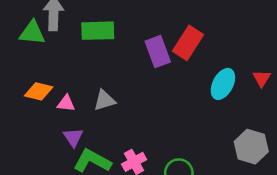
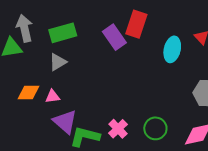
gray triangle: (104, 100) -> (58, 62), moved
purple triangle: (73, 137) -> (65, 122), size x1.5

